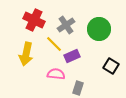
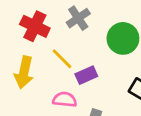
gray cross: (66, 25) -> (78, 18), moved

